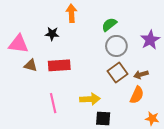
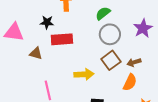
brown triangle: (31, 65) -> (36, 53), moved
red rectangle: (59, 65) -> (62, 39), moved
yellow arrow: (90, 99) -> (84, 74), moved

